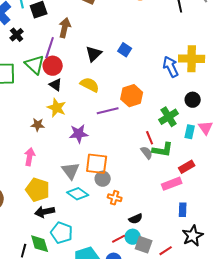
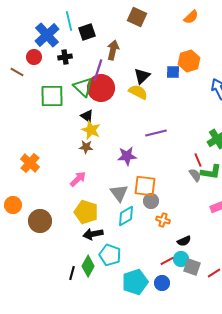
black cross: (17, 35) -> (65, 57), turned 32
blue square: (125, 50) -> (173, 72), turned -32
red circle: (53, 66) -> (101, 88), size x1.4
black triangle: (56, 85) -> (87, 116), moved
yellow semicircle: (90, 85) -> (138, 92), moved
orange hexagon: (132, 96) -> (189, 61), moved
yellow star: (57, 108) -> (91, 130), moved
pink arrow: (30, 157) -> (78, 179), turned 36
cyan diamond: (78, 194) -> (126, 216), turned -65
green diamond: (40, 244) -> (88, 266), turned 45

